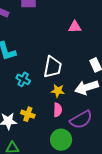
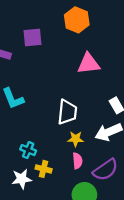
pink triangle: (75, 27) -> (89, 64), size x1.5
cyan cross: (23, 79) -> (28, 150), moved

